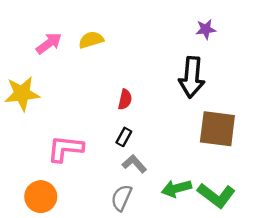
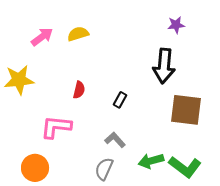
red semicircle: (125, 99) -> (79, 90), moved
black rectangle: (124, 137) -> (120, 100), moved

